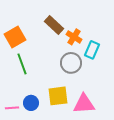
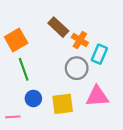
blue circle: (31, 103) -> (33, 98), moved
pink triangle: (84, 104) -> (97, 96), moved

